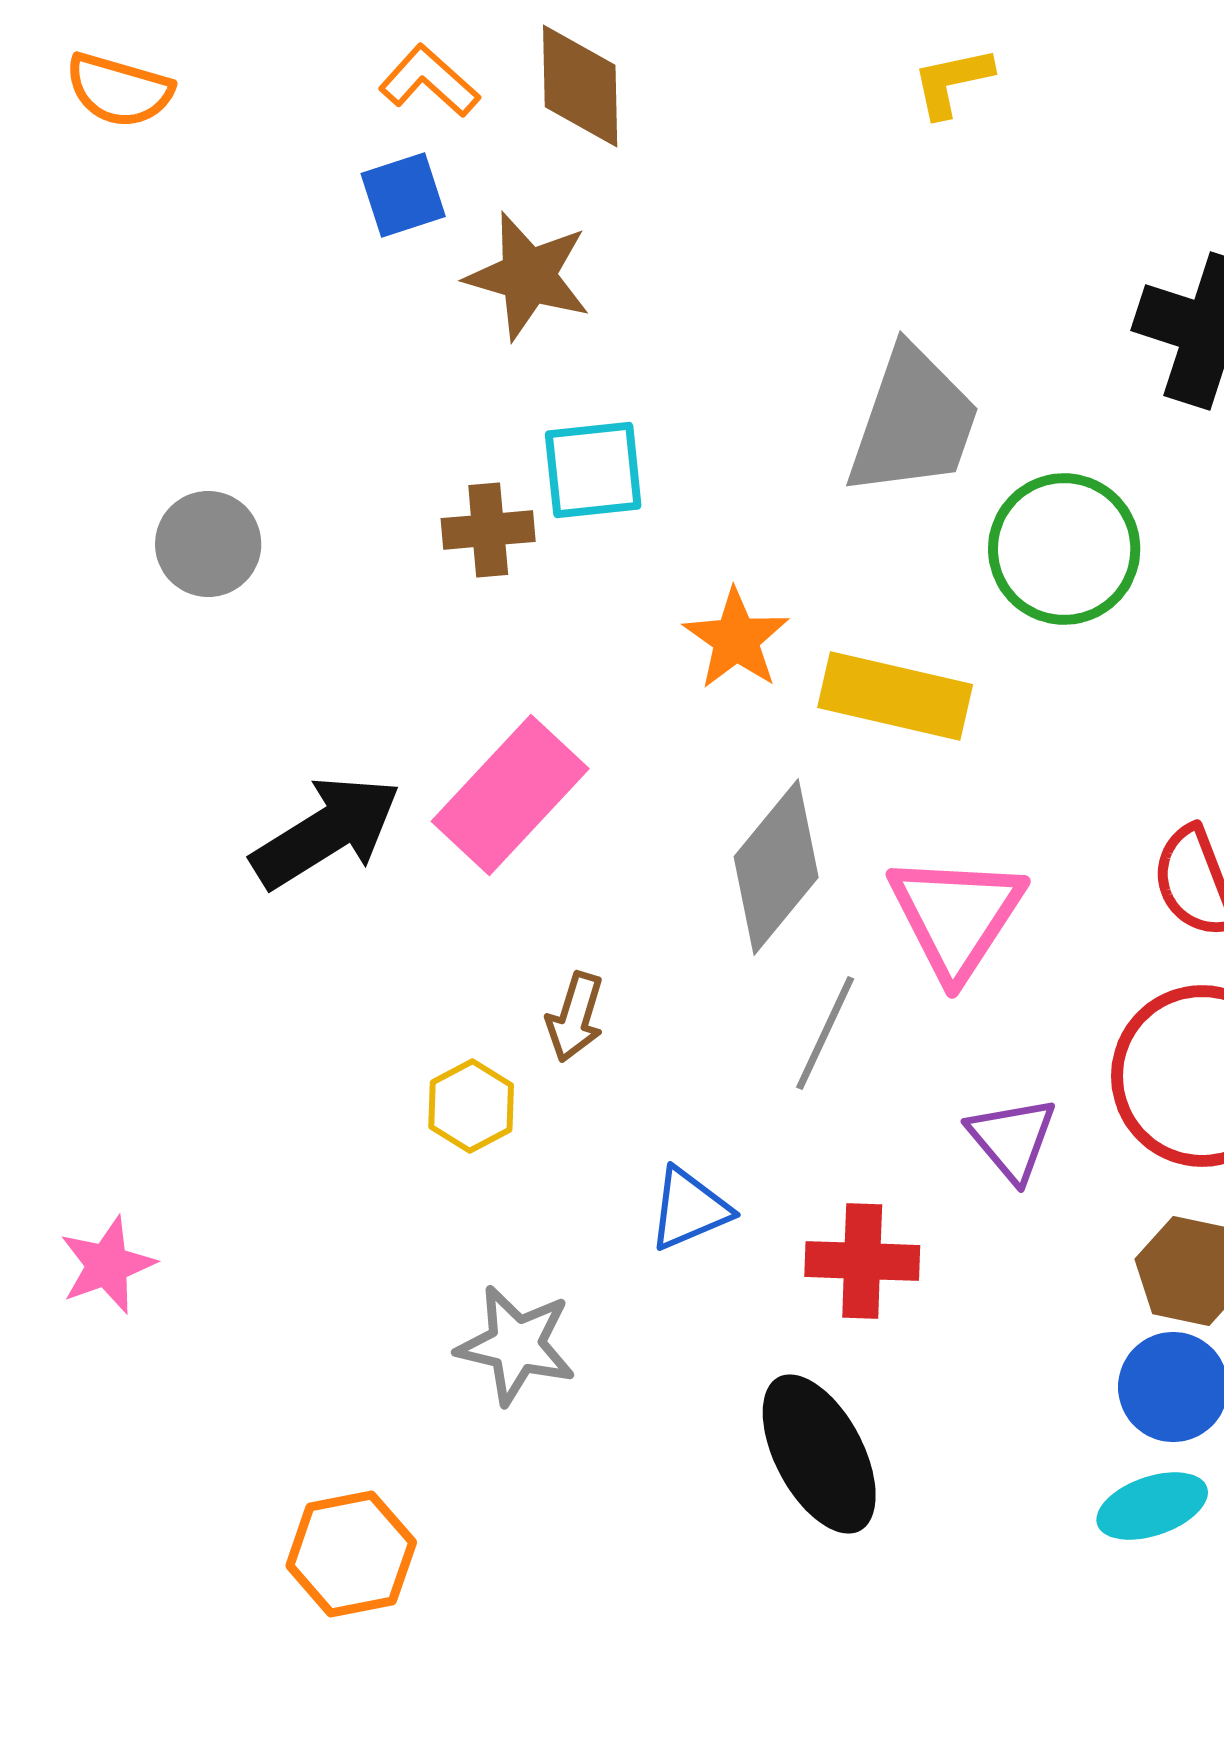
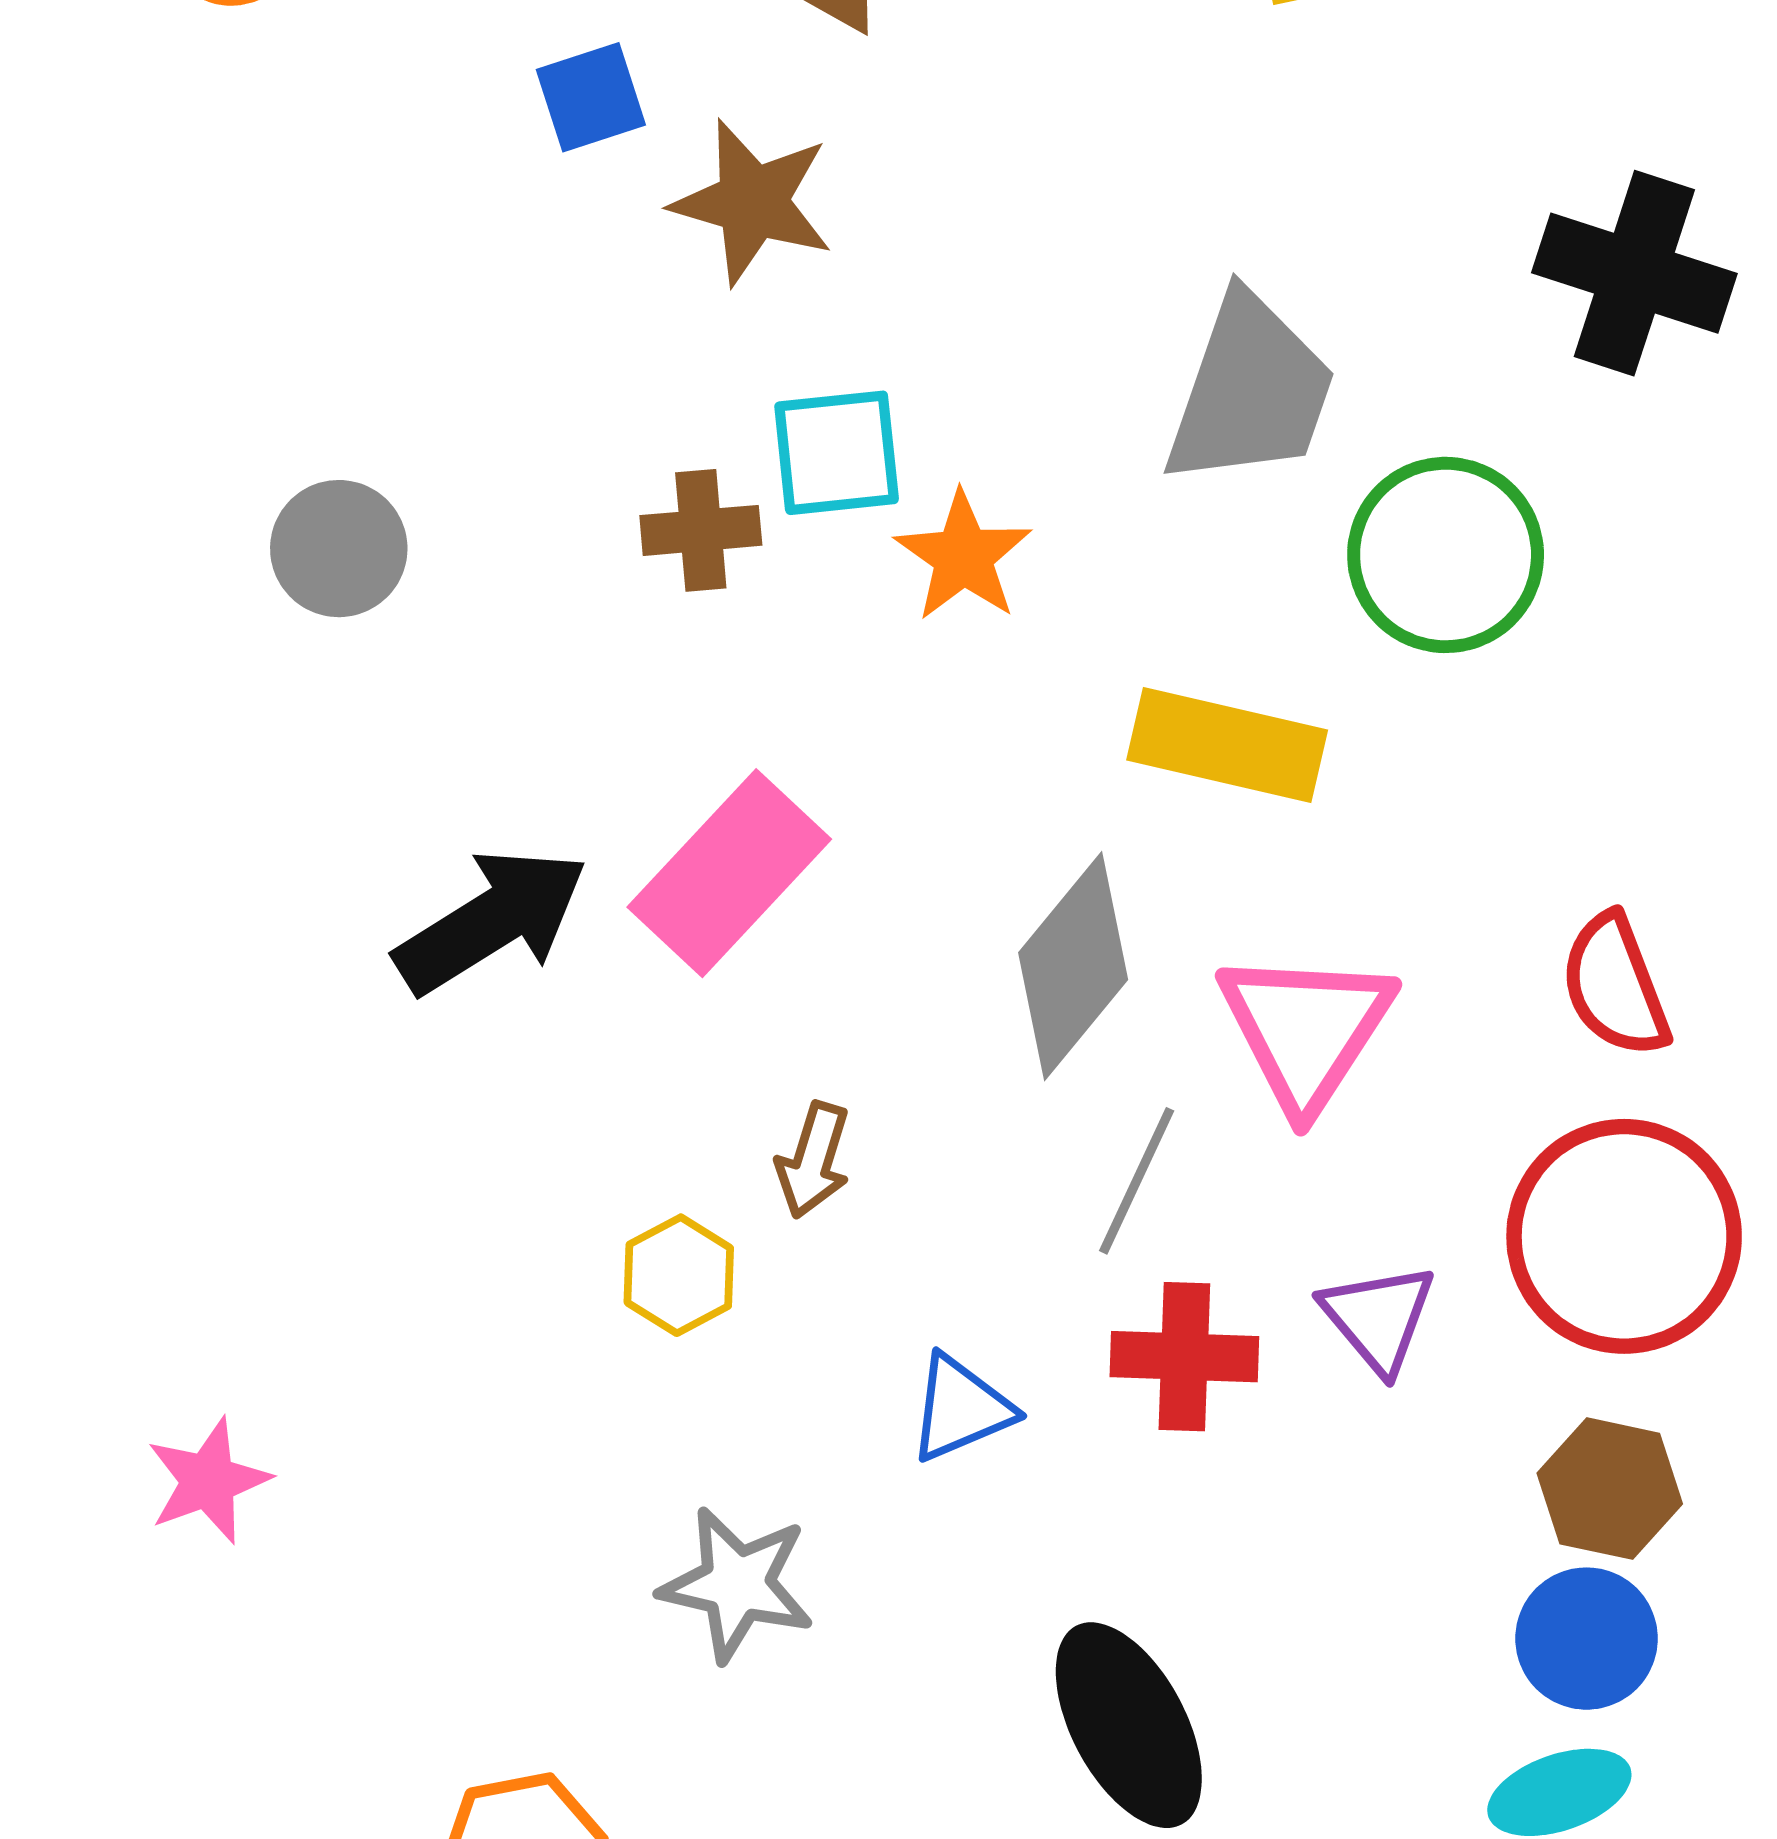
orange star: (736, 639) -> (963, 556), moved
red cross: (862, 1261) -> (1184, 1357), moved

